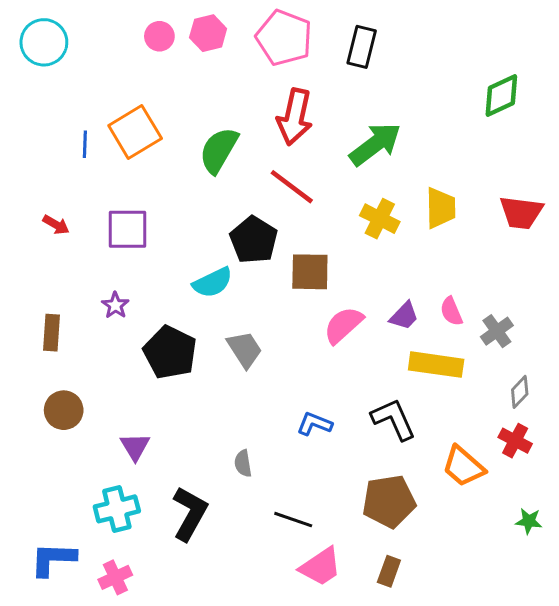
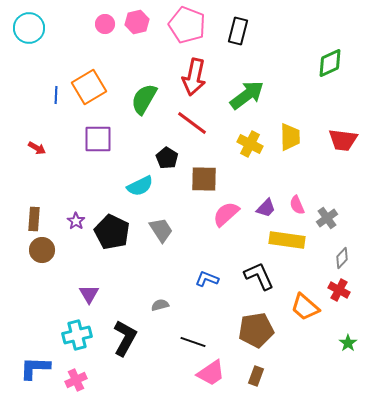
purple square: (128, 229) -> (98, 139), moved
black pentagon: (254, 240) -> (167, 158), size x0.7
purple star: (115, 305) -> (76, 221), moved
brown circle: (64, 410) -> (42, 250), moved
gray semicircle: (243, 463) -> (160, 305), turned 84
green star: (529, 521) -> (348, 343), turned 30

